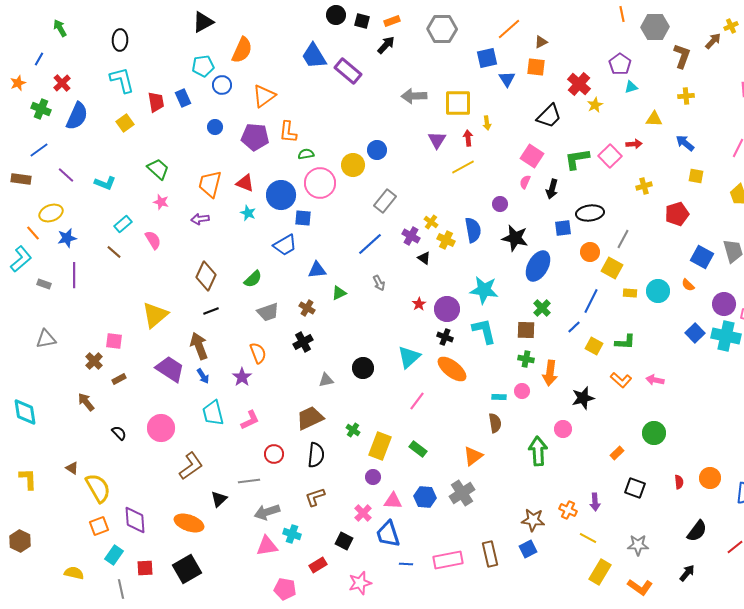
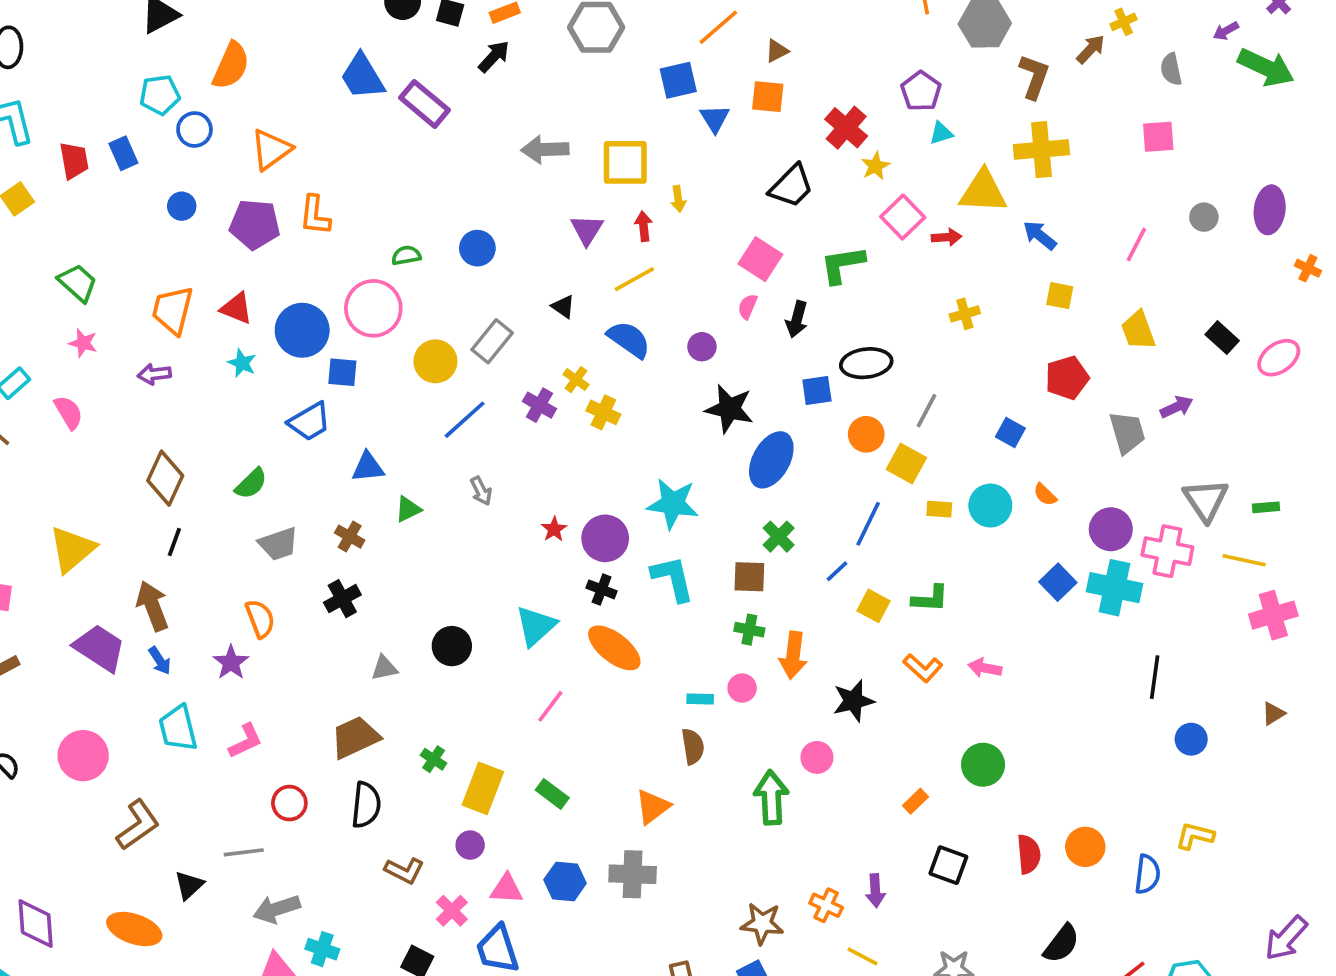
yellow cross: (686, 96) -> (1041, 150), size x1.8
yellow triangle: (654, 119) -> (983, 192), size x1.6
green semicircle: (306, 154) -> (406, 255), moved
pink square: (610, 156) -> (903, 217), moved
yellow circle: (353, 165) -> (435, 361), moved
red pentagon: (677, 214) -> (1067, 378), moved
blue semicircle: (473, 230) -> (629, 339), moved, turned -45
blue square: (702, 257) -> (1010, 432), moved, size x0.7
black triangle: (424, 258) -> (563, 307), moved
black line: (211, 311) -> (174, 542), turned -49
red semicircle: (679, 482) -> (1029, 854), size x1.5
gray cross: (462, 493) -> (633, 874), turned 35
brown L-shape: (315, 497) -> (404, 871), moved, turned -135

